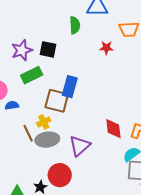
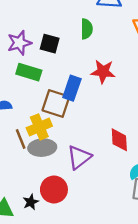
green semicircle: (75, 25) -> (87, 29), moved
red star: (106, 48) -> (103, 72), moved, size x1.5
green rectangle: (32, 75) -> (29, 72), turned 40
yellow cross: (44, 122) -> (39, 127), size x1.5

